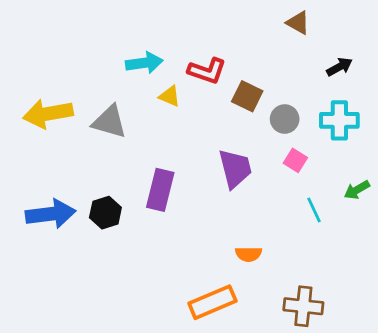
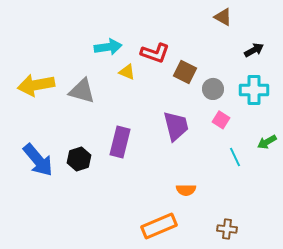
blue arrow: (51, 214) -> (38, 160), turned 57
brown cross: (303, 306) -> (227, 229), size x0.7

